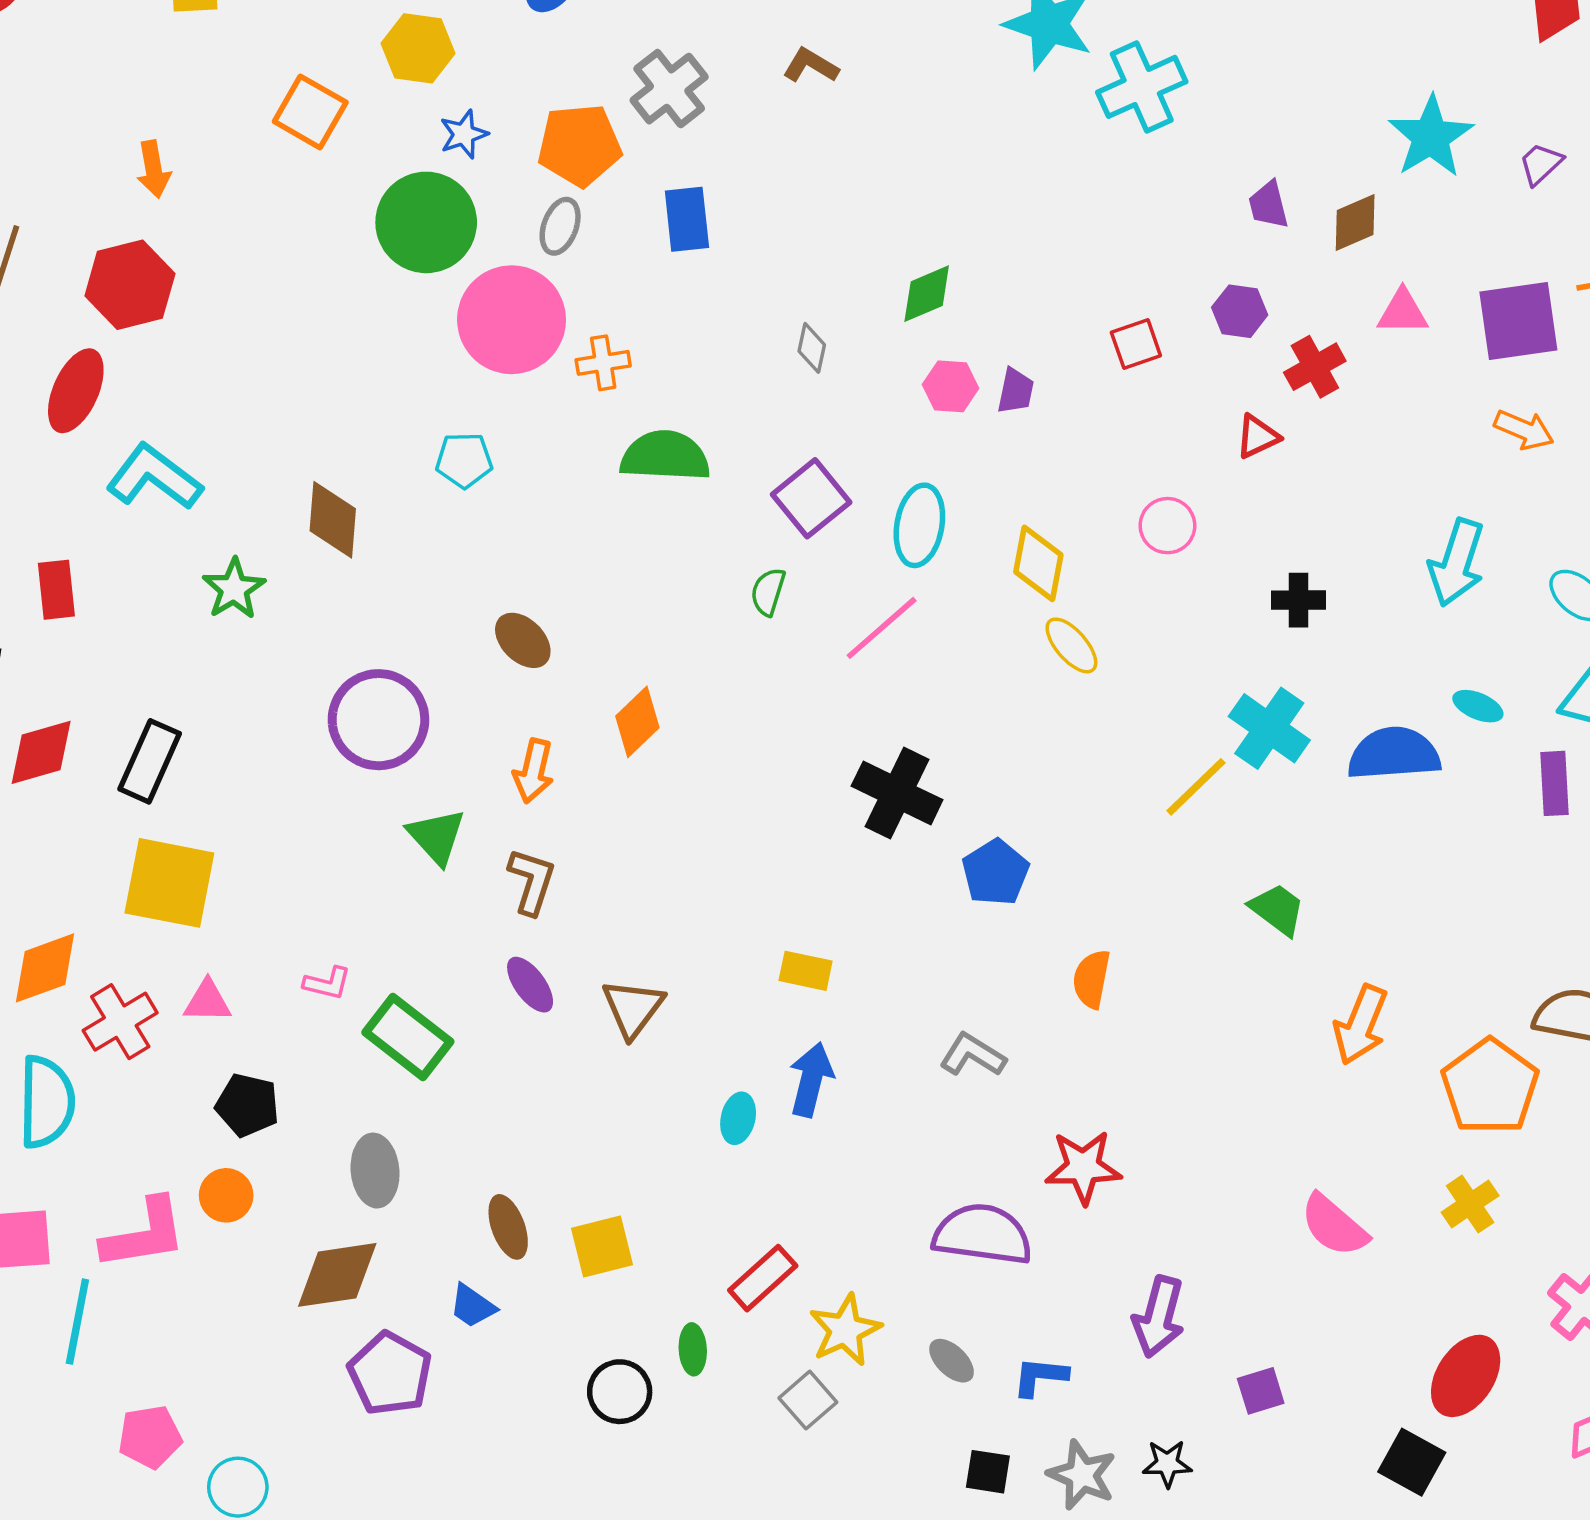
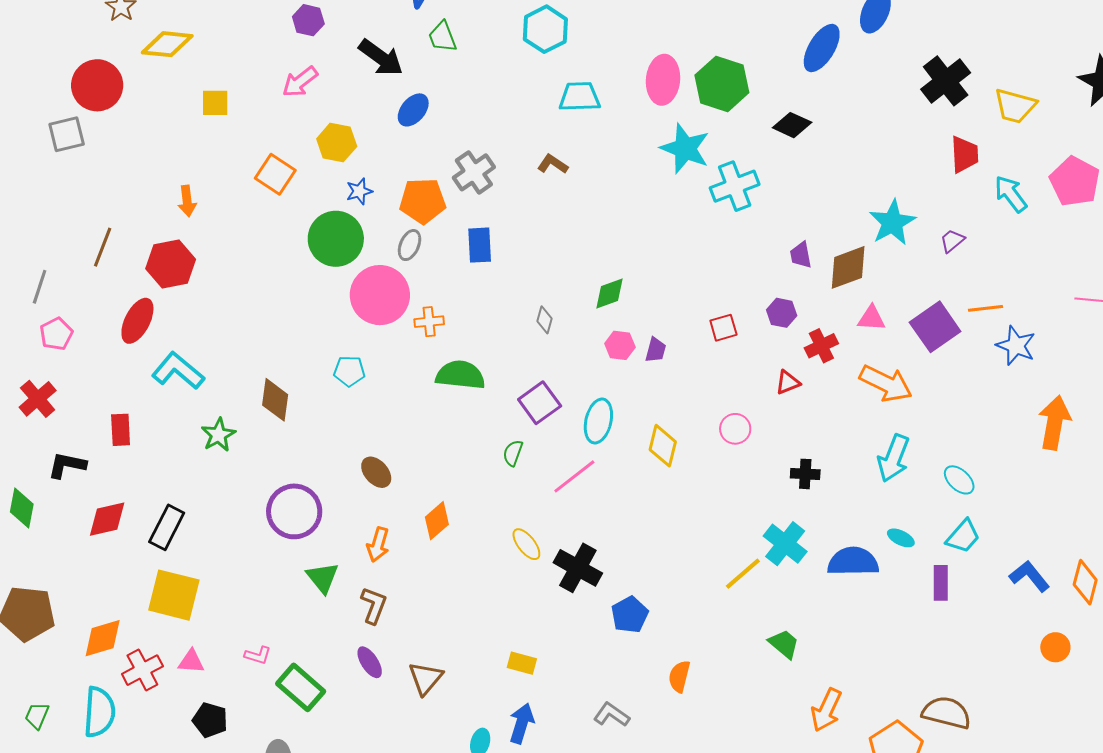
brown diamond: (1355, 222) -> (848, 267), size x1.4
purple square: (1518, 321) -> (935, 327), turned -30
orange arrow: (1524, 430) -> (886, 383), moved, size x1.6
yellow ellipse: (1071, 645) -> (526, 544), moved

